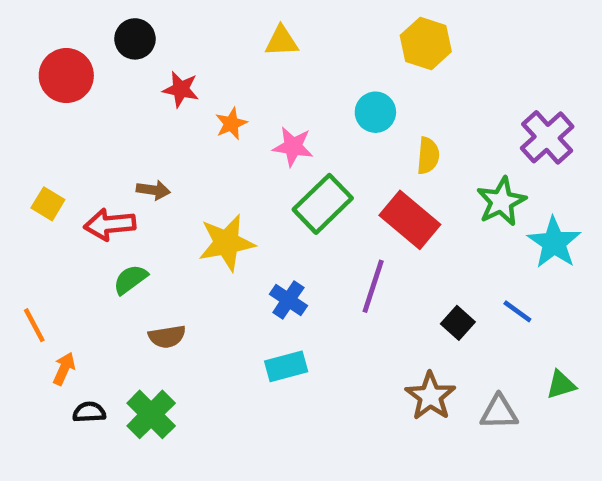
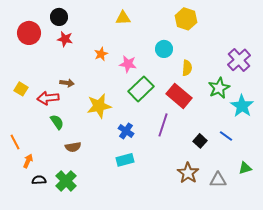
red star: (181, 89) -> (65, 39), moved
green semicircle: (130, 279) -> (57, 122), turned 91

